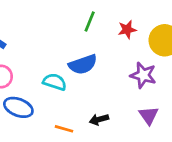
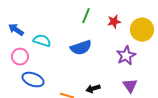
purple star: (143, 75) -> (126, 56), turned 30
cyan semicircle: (55, 82) -> (42, 41), moved

